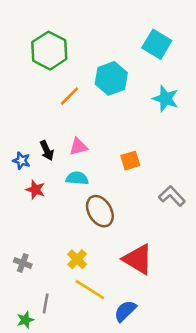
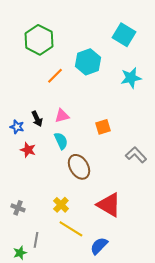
cyan star: (166, 99) -> (131, 78), turned -30
cyan semicircle: (77, 178) -> (61, 141), turned 60

